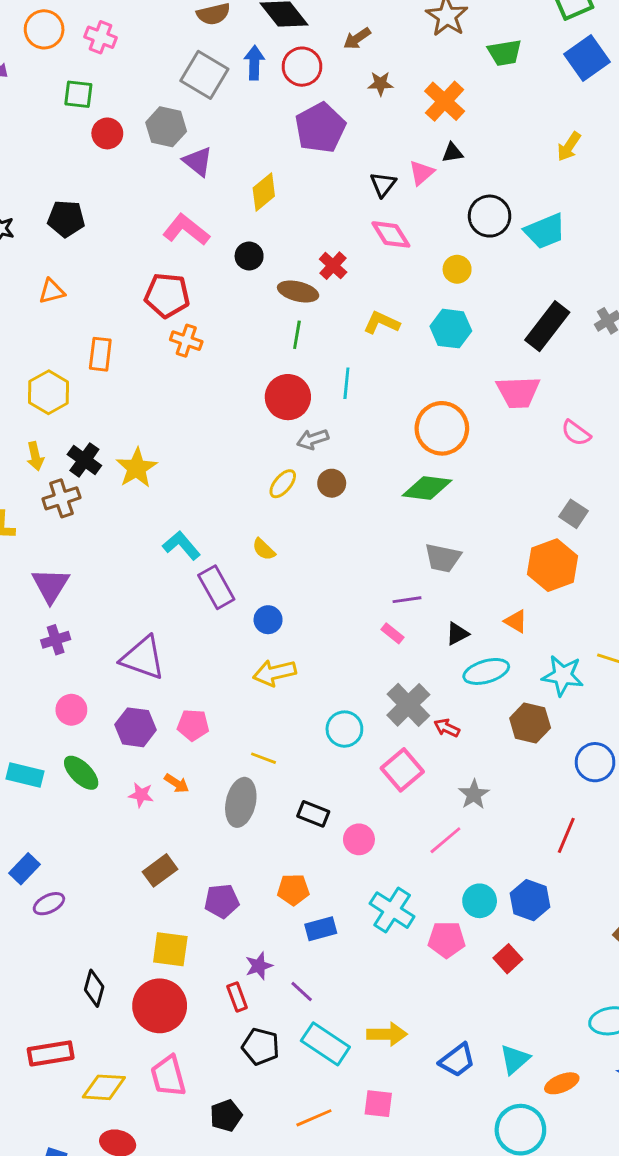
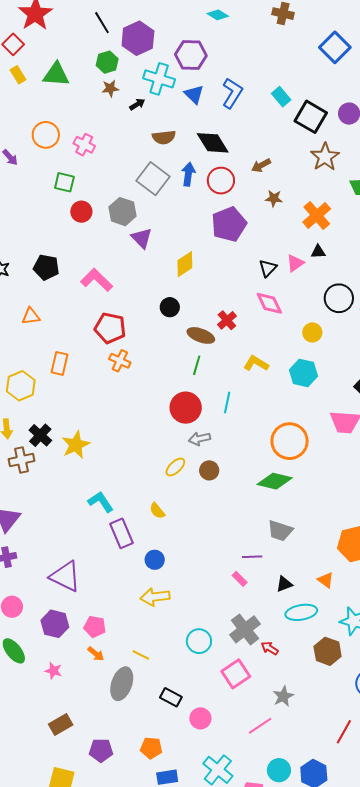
pink L-shape: (186, 230) -> (97, 280), moved
orange arrow: (177, 783) -> (96, 654), moved

